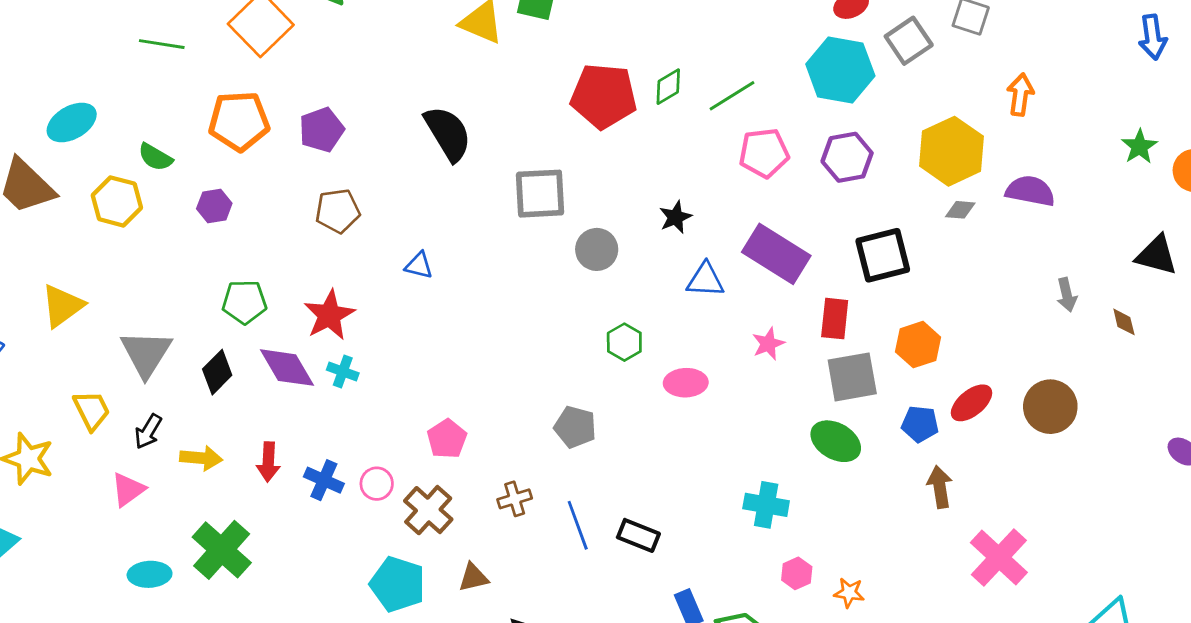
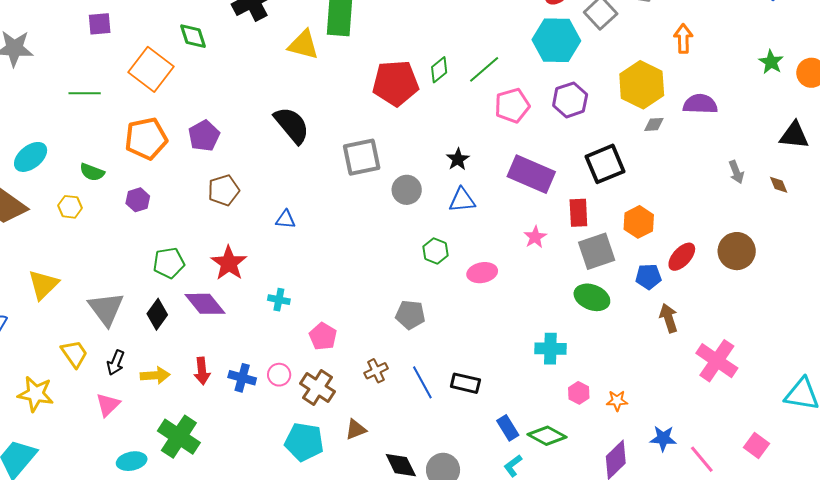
yellow hexagon: (117, 201) -> (70, 207), size x0.7
blue triangle: (705, 280) -> (462, 200), moved
cyan cross: (343, 371) -> (279, 300), moved

